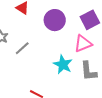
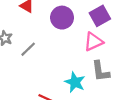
cyan star: (63, 64) -> (75, 82), moved

